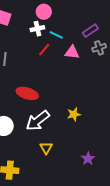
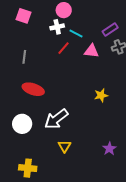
red ellipse: (27, 93) -> (33, 89), moved
yellow star: (74, 114) -> (101, 95), moved
purple star: (88, 159) -> (109, 149), moved

